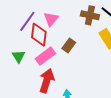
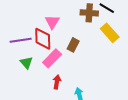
purple line: (27, 21) -> (21, 40), moved, turned 55
red arrow: (47, 81) -> (57, 82), size x0.6

